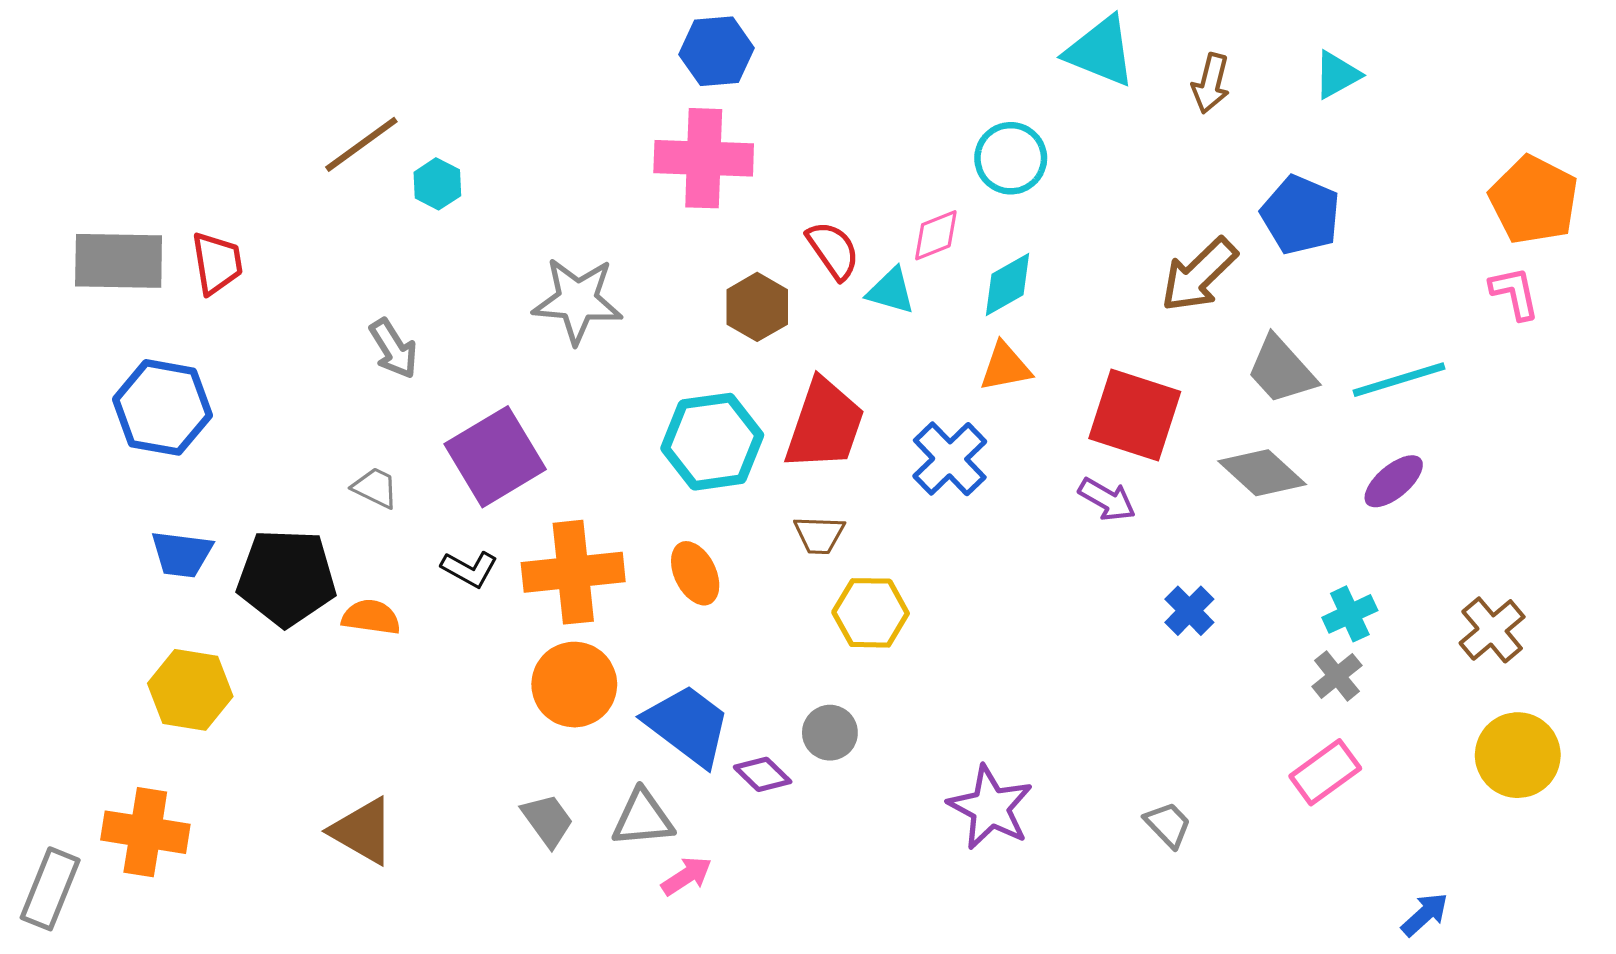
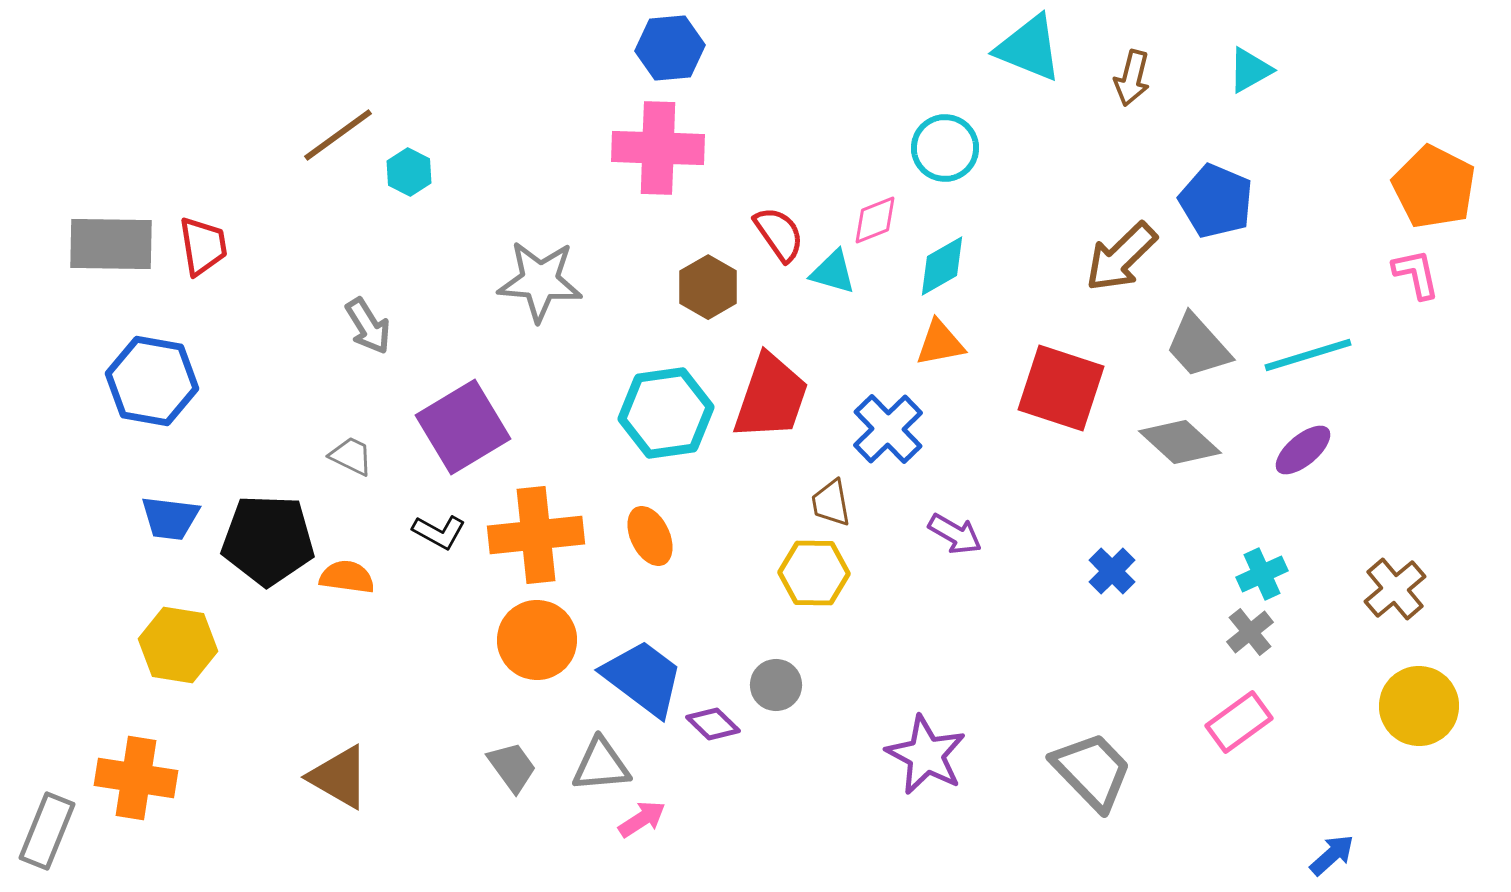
purple arrow: (1107, 499) -> (955, 534), moved
brown trapezoid: (819, 535) -> (831, 503), moved, turned 78
gray trapezoid: (1168, 825) -> (1092, 771), size x1.8

